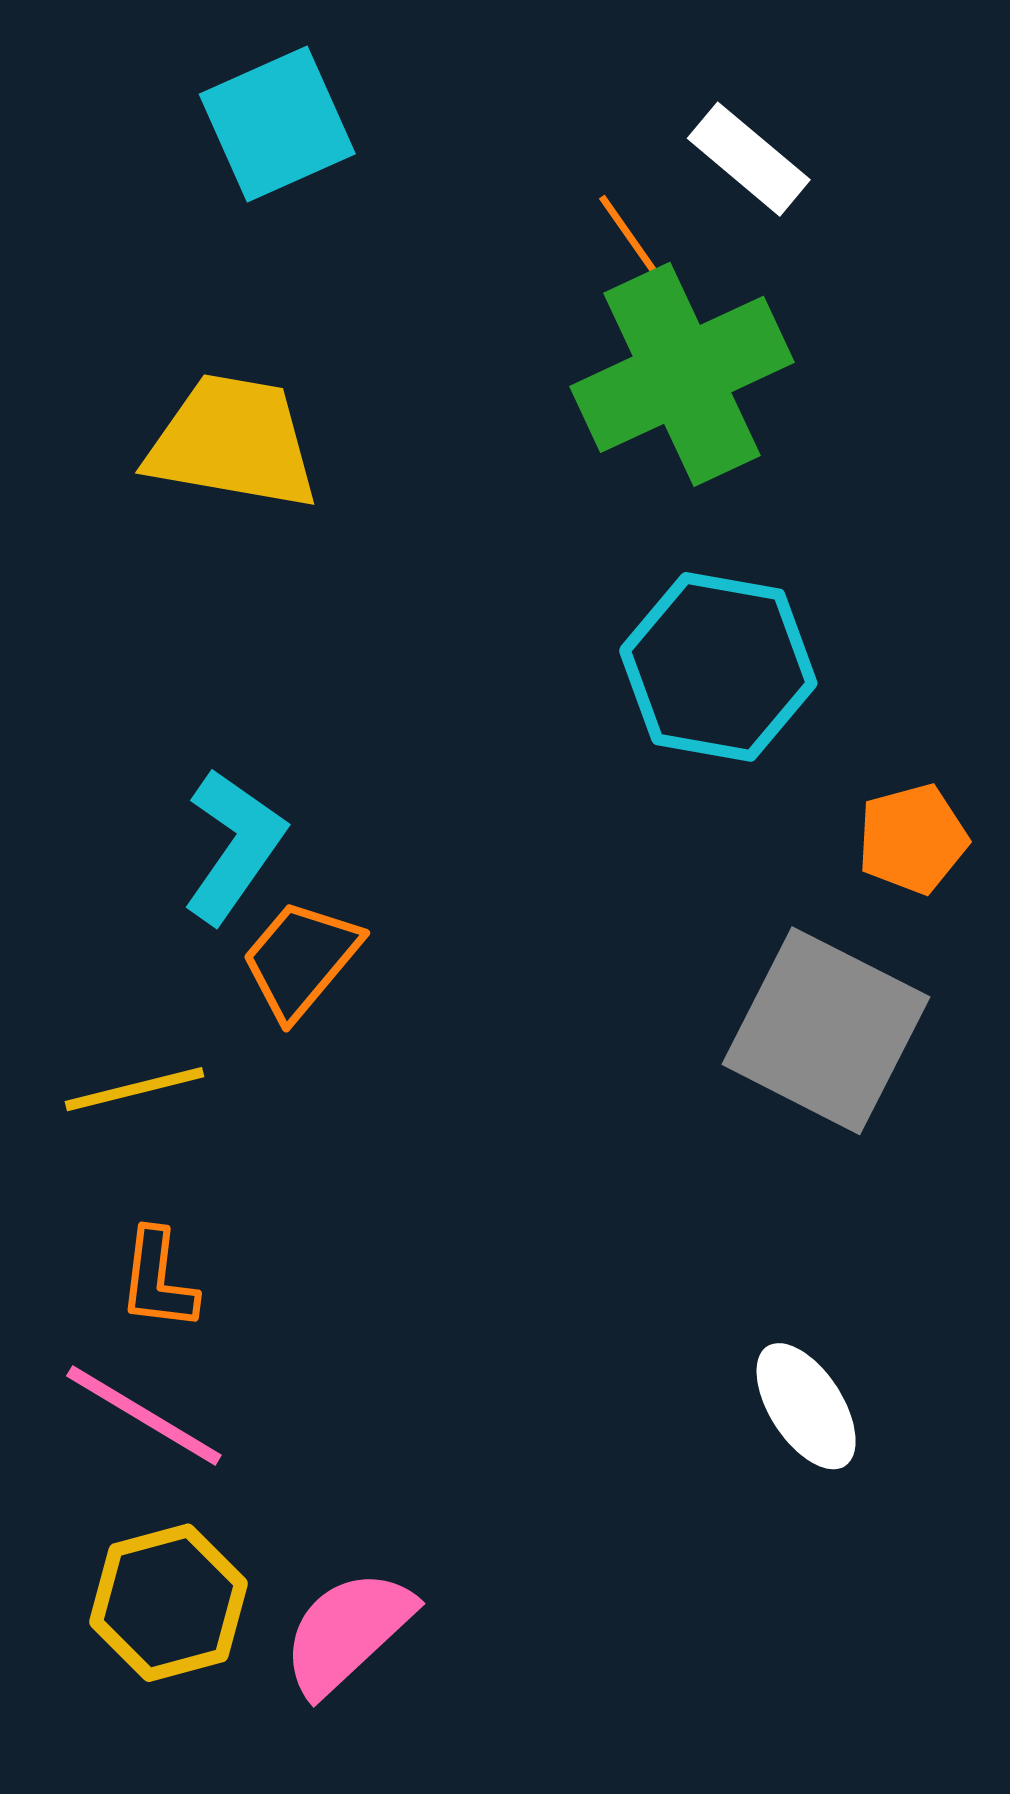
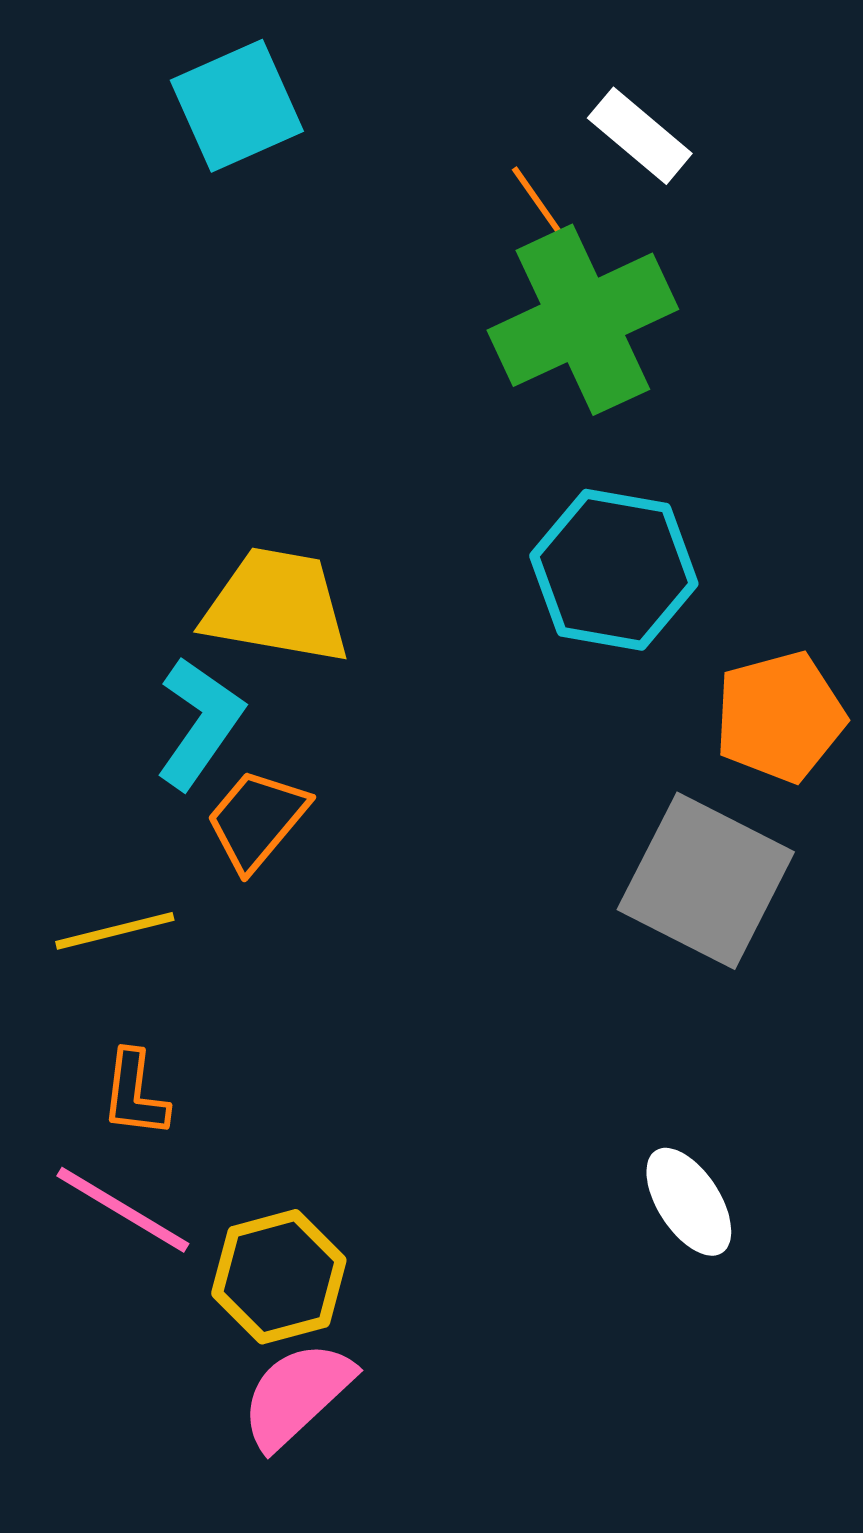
yellow trapezoid: (233, 442) -> (277, 606), moved
orange pentagon: (913, 839) -> (780, 717), size x1.4
yellow hexagon: (168, 1603) -> (279, 1277), moved

